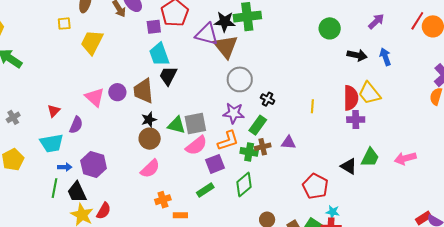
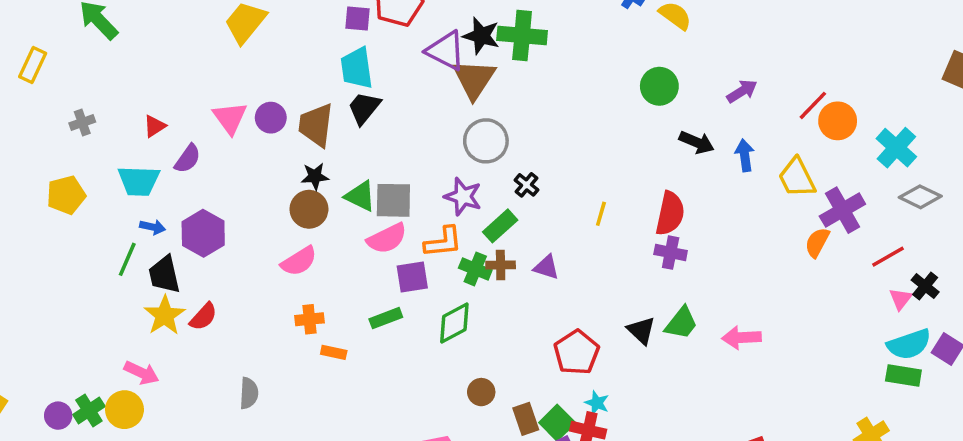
yellow trapezoid: (369, 93) -> (797, 178), moved

